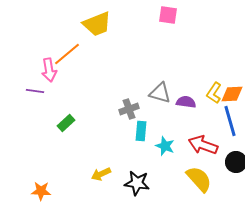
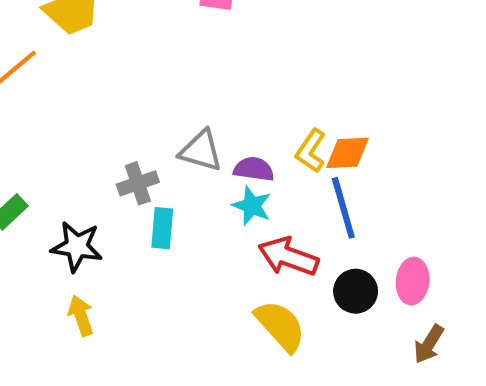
cyan star: (165, 146) -> (252, 206), moved
yellow arrow: (101, 174) -> (81, 316), turned 96
black star: (137, 183) -> (77, 246), moved

